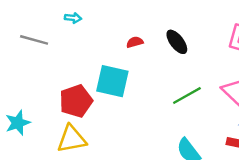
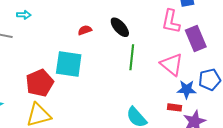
cyan arrow: (73, 18) -> (24, 15), moved
green line: (187, 96) -> (132, 57), moved, turned -50

